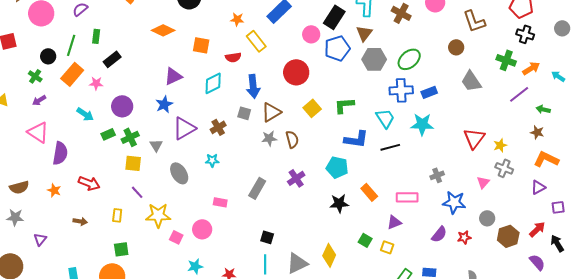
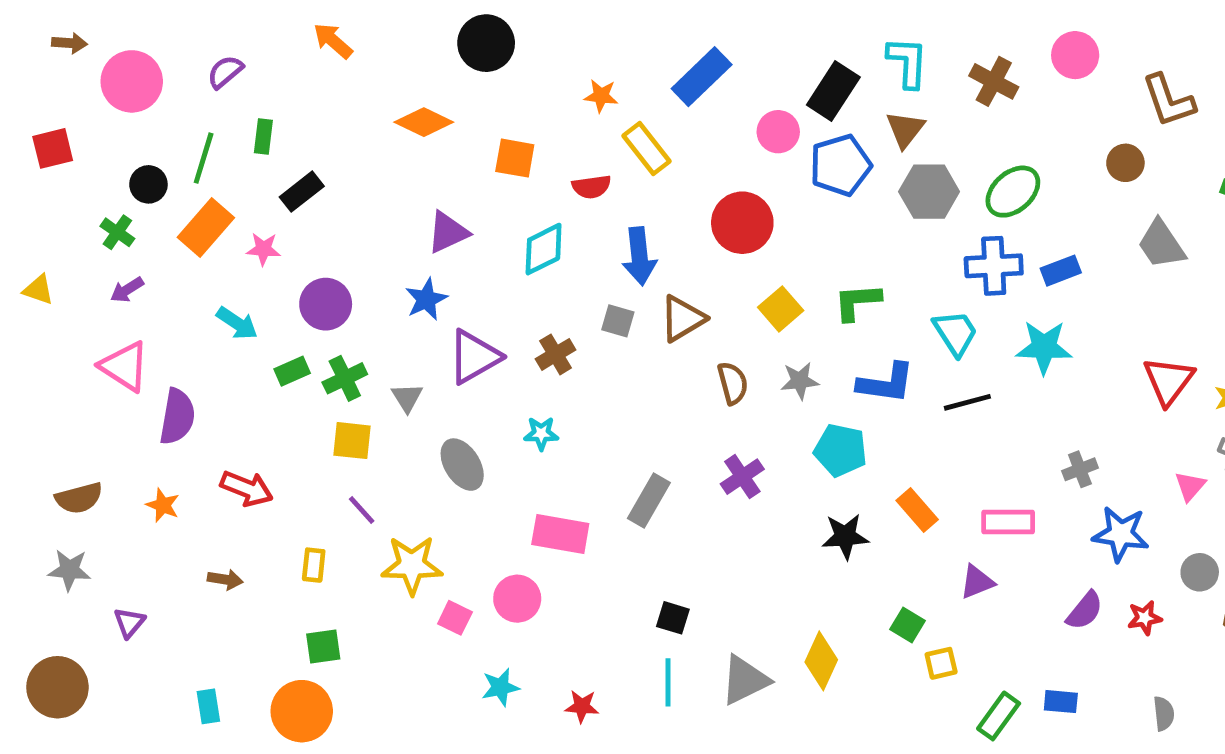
gray star: (269, 138) -> (800, 381), moved
pink rectangle: (220, 202) -> (560, 534), size x1.6
yellow square: (387, 247) -> (941, 663), moved, turned -32

